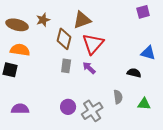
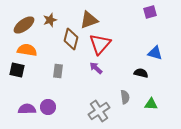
brown ellipse: (17, 25) -> (24, 25), turned -50
gray rectangle: (66, 66) -> (58, 71), moved
purple circle: (68, 107) -> (48, 107), moved

